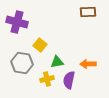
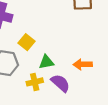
purple semicircle: (69, 80) -> (60, 83), turned 120

